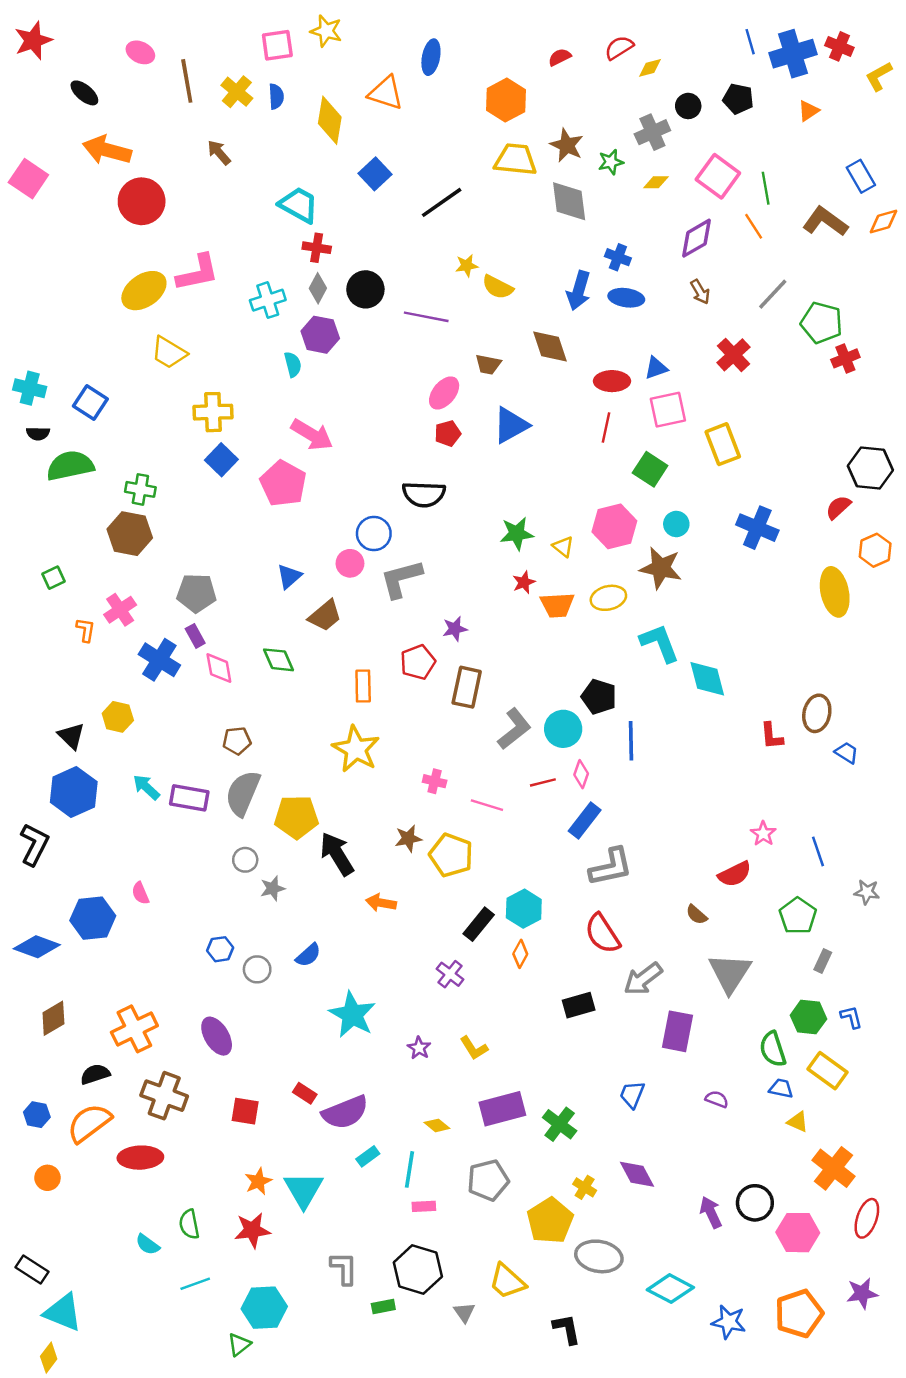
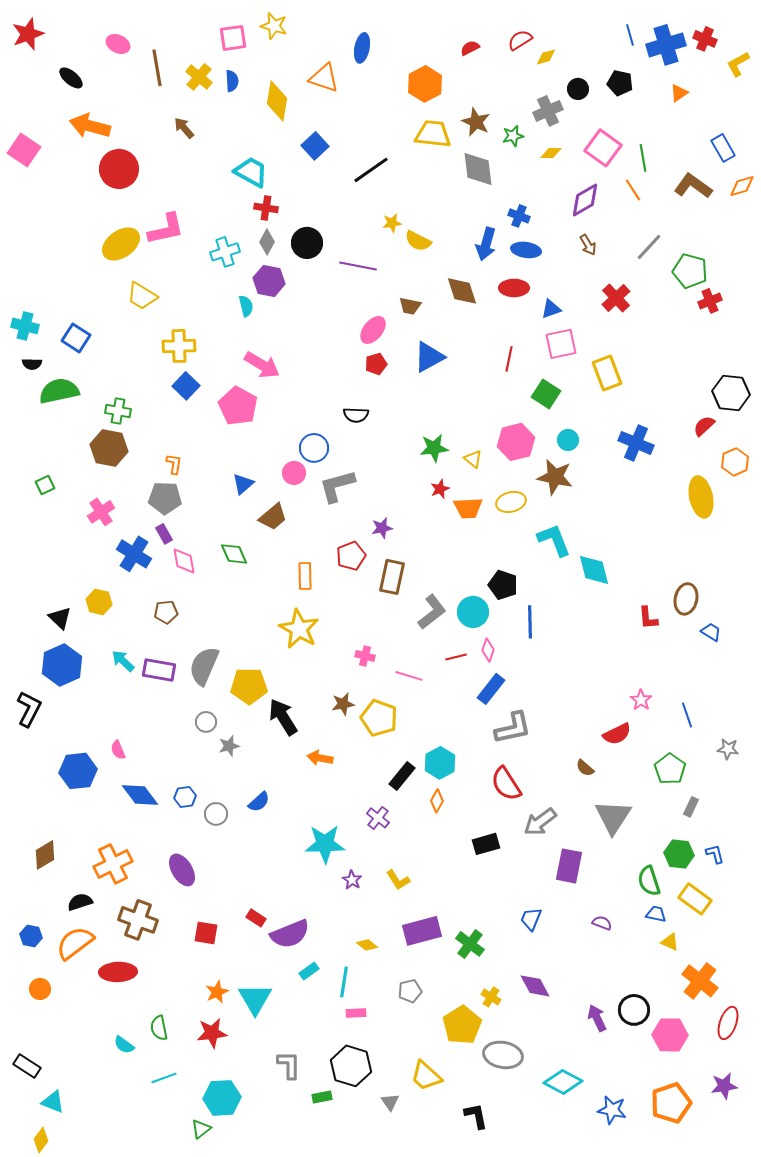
red ellipse: (612, 381) -> (514, 288), moved
black semicircle: (424, 494) -> (356, 415), size x0.7
orange L-shape: (86, 630) -> (174, 464), moved
brown pentagon: (237, 741) -> (166, 612), moved
blue diamond: (37, 947) -> (140, 795), moved, turned 33
cyan star: (352, 1015) -> (325, 844), moved, turned -30
gray pentagon: (488, 1180) -> (410, 991), size x0.7
cyan triangle: (63, 1312) -> (53, 1102), size x0.7

